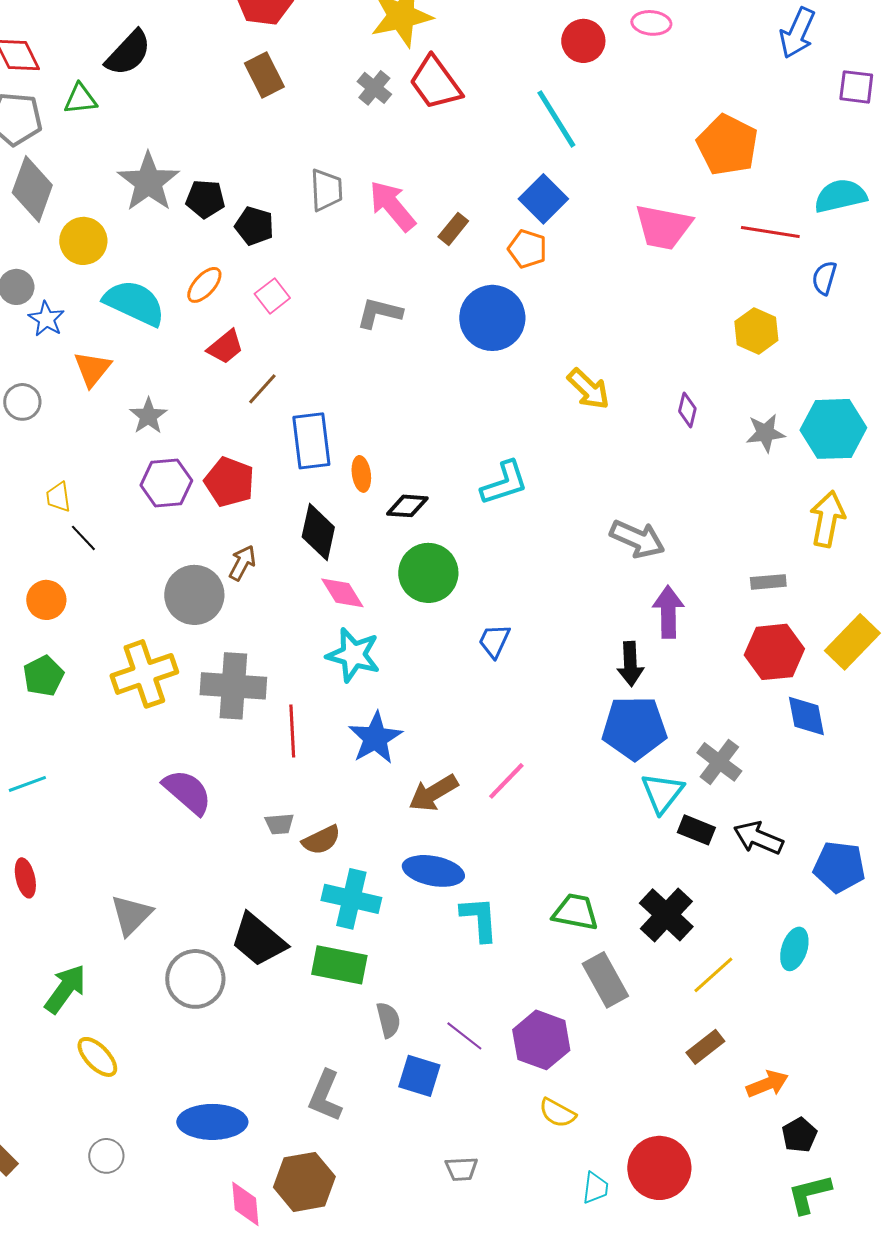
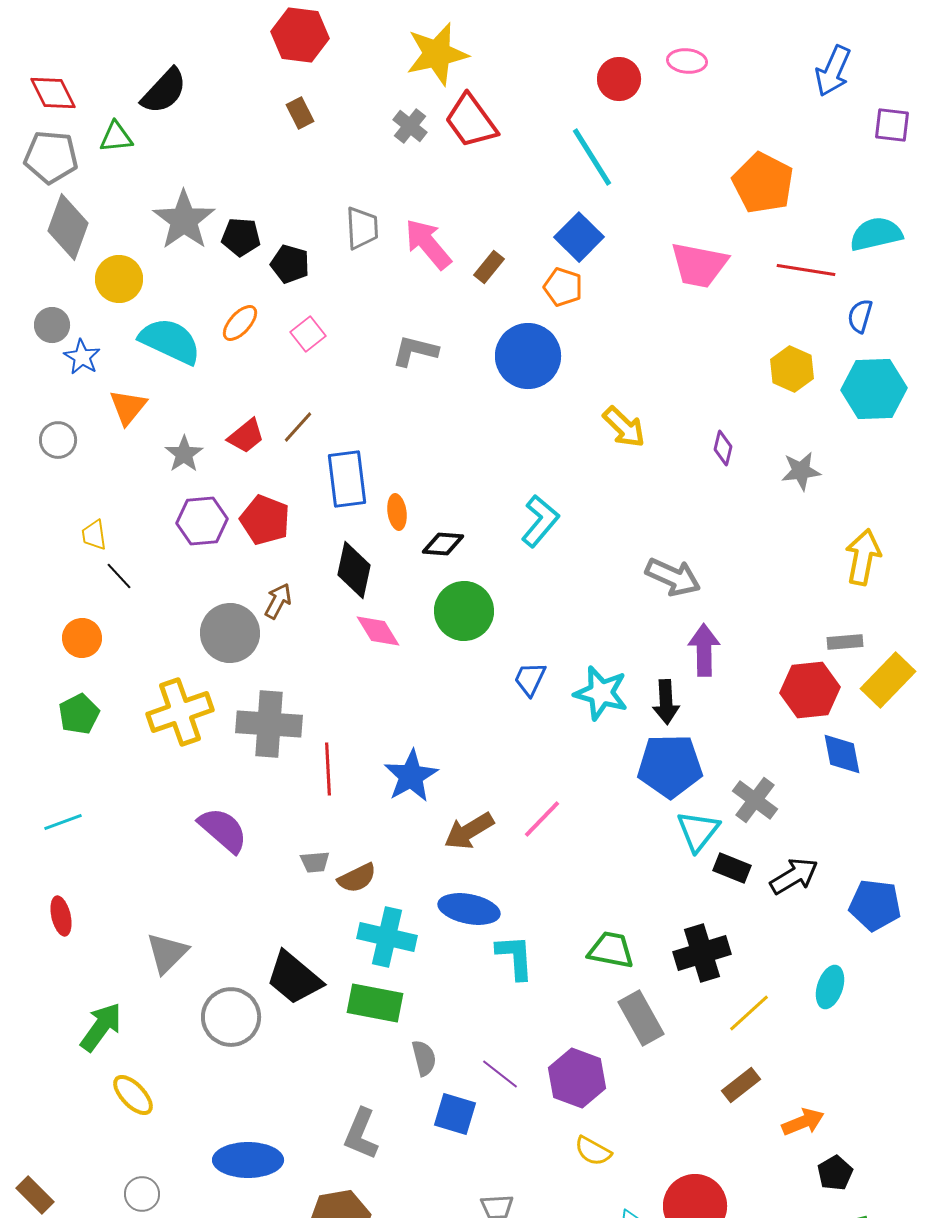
brown rectangle: (264, 75) -> (300, 113), size x0.7
red trapezoid: (225, 347) -> (246, 436), moved
cyan hexagon: (833, 429) -> (874, 389), moved
cyan L-shape: (504, 483) -> (540, 521), turned -32
gray rectangle: (768, 582) -> (845, 642), moved
cyan star: (353, 655) -> (601, 693), moved
black arrow: (758, 838) -> (794, 876), turned 126
black cross: (666, 915) -> (702, 953), turned 30

